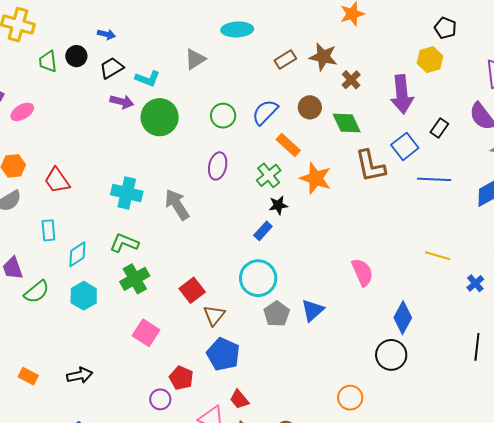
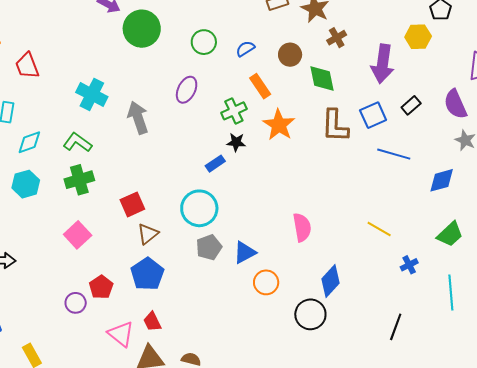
blue semicircle: (265, 112) -> (245, 49), size x0.7
orange circle: (350, 398) -> (266, 282), moved

